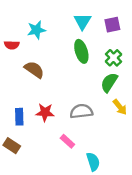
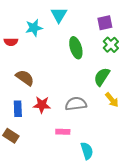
cyan triangle: (82, 21) -> (59, 15), moved
green cross: (113, 58) -> (111, 45), moved
brown semicircle: (34, 70) -> (25, 78), moved
pink rectangle: (67, 141) -> (63, 132), turned -40

